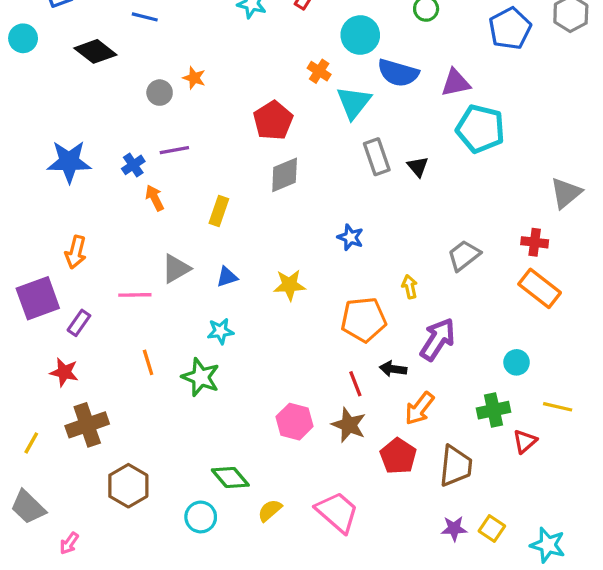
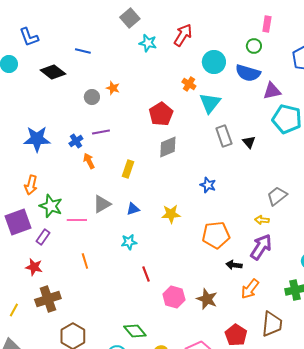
blue semicircle: (398, 73) -> (248, 73), moved
orange arrow: (76, 252) -> (31, 185), moved
yellow arrow: (410, 287) -> (262, 220), moved, turned -72
green star: (201, 377) -> (51, 206), moved
red line: (355, 384) -> (146, 274), moved
red pentagon: (398, 456) -> (236, 335), moved

